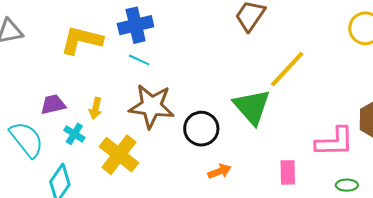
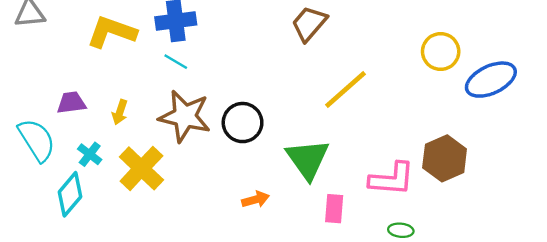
green triangle: (252, 107) -> (308, 159), moved
black circle: (201, 129) -> (243, 123), moved
cyan cross: (74, 134) -> (90, 154), moved

